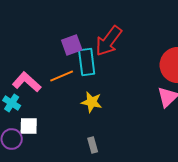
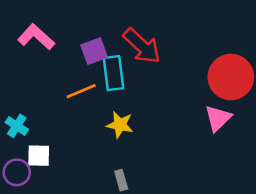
red arrow: (109, 41) -> (142, 46), turned -84
pink L-shape: (27, 82) -> (36, 37), moved

